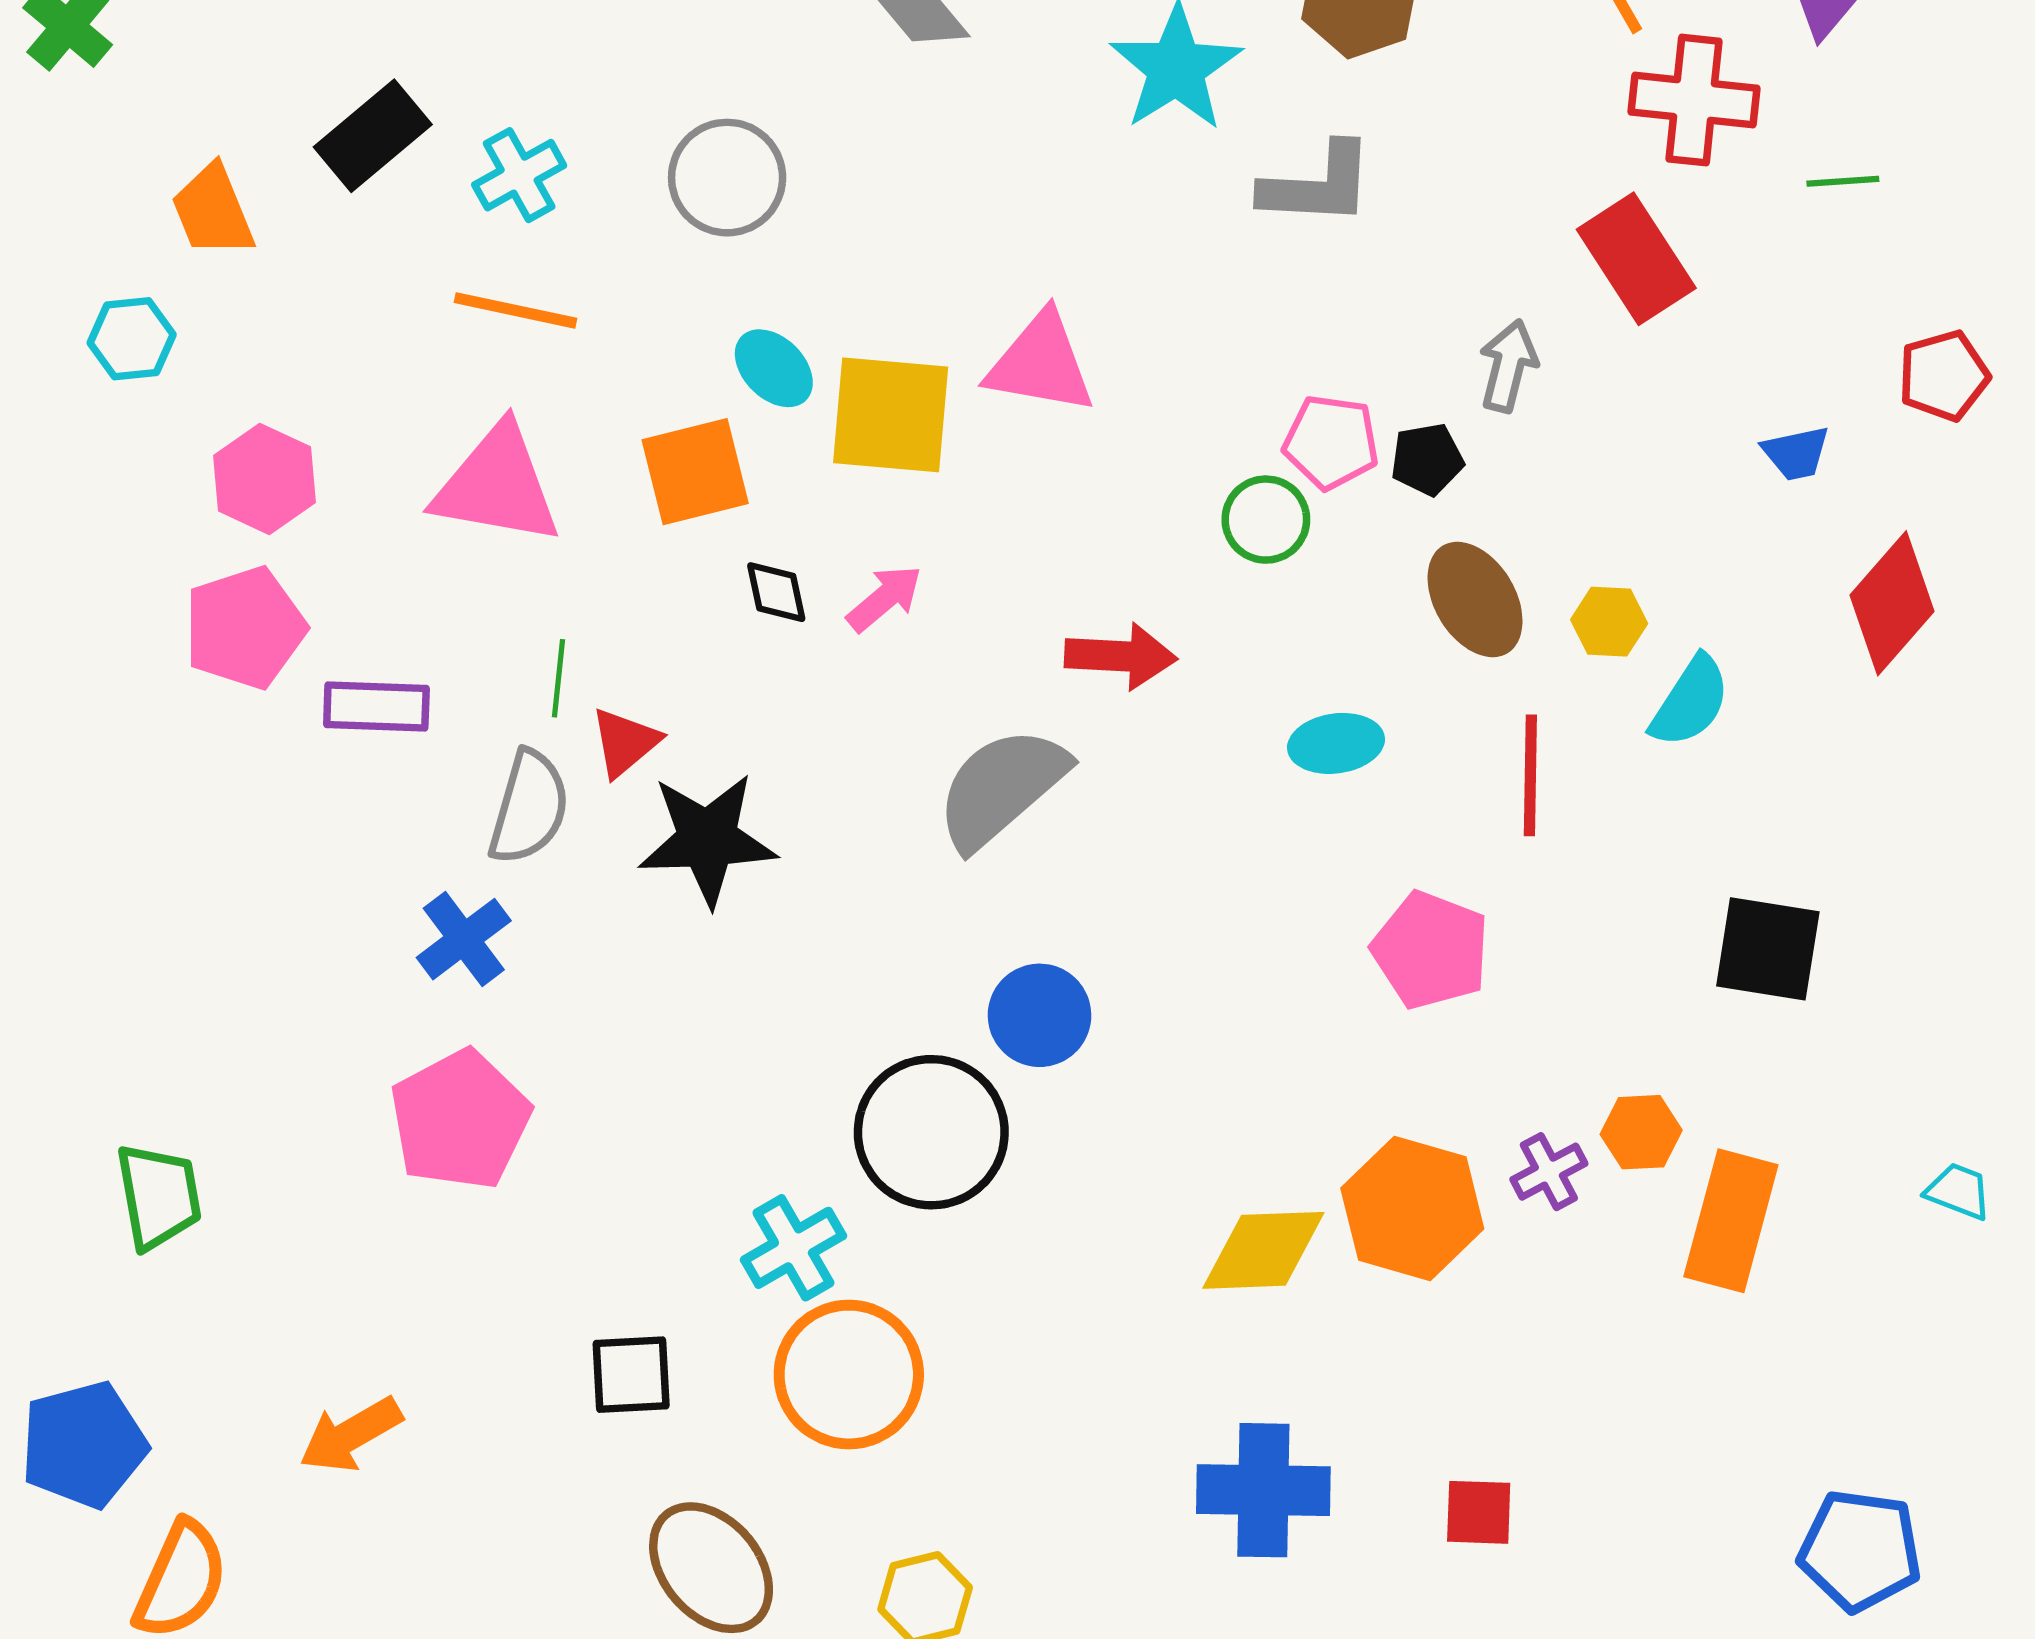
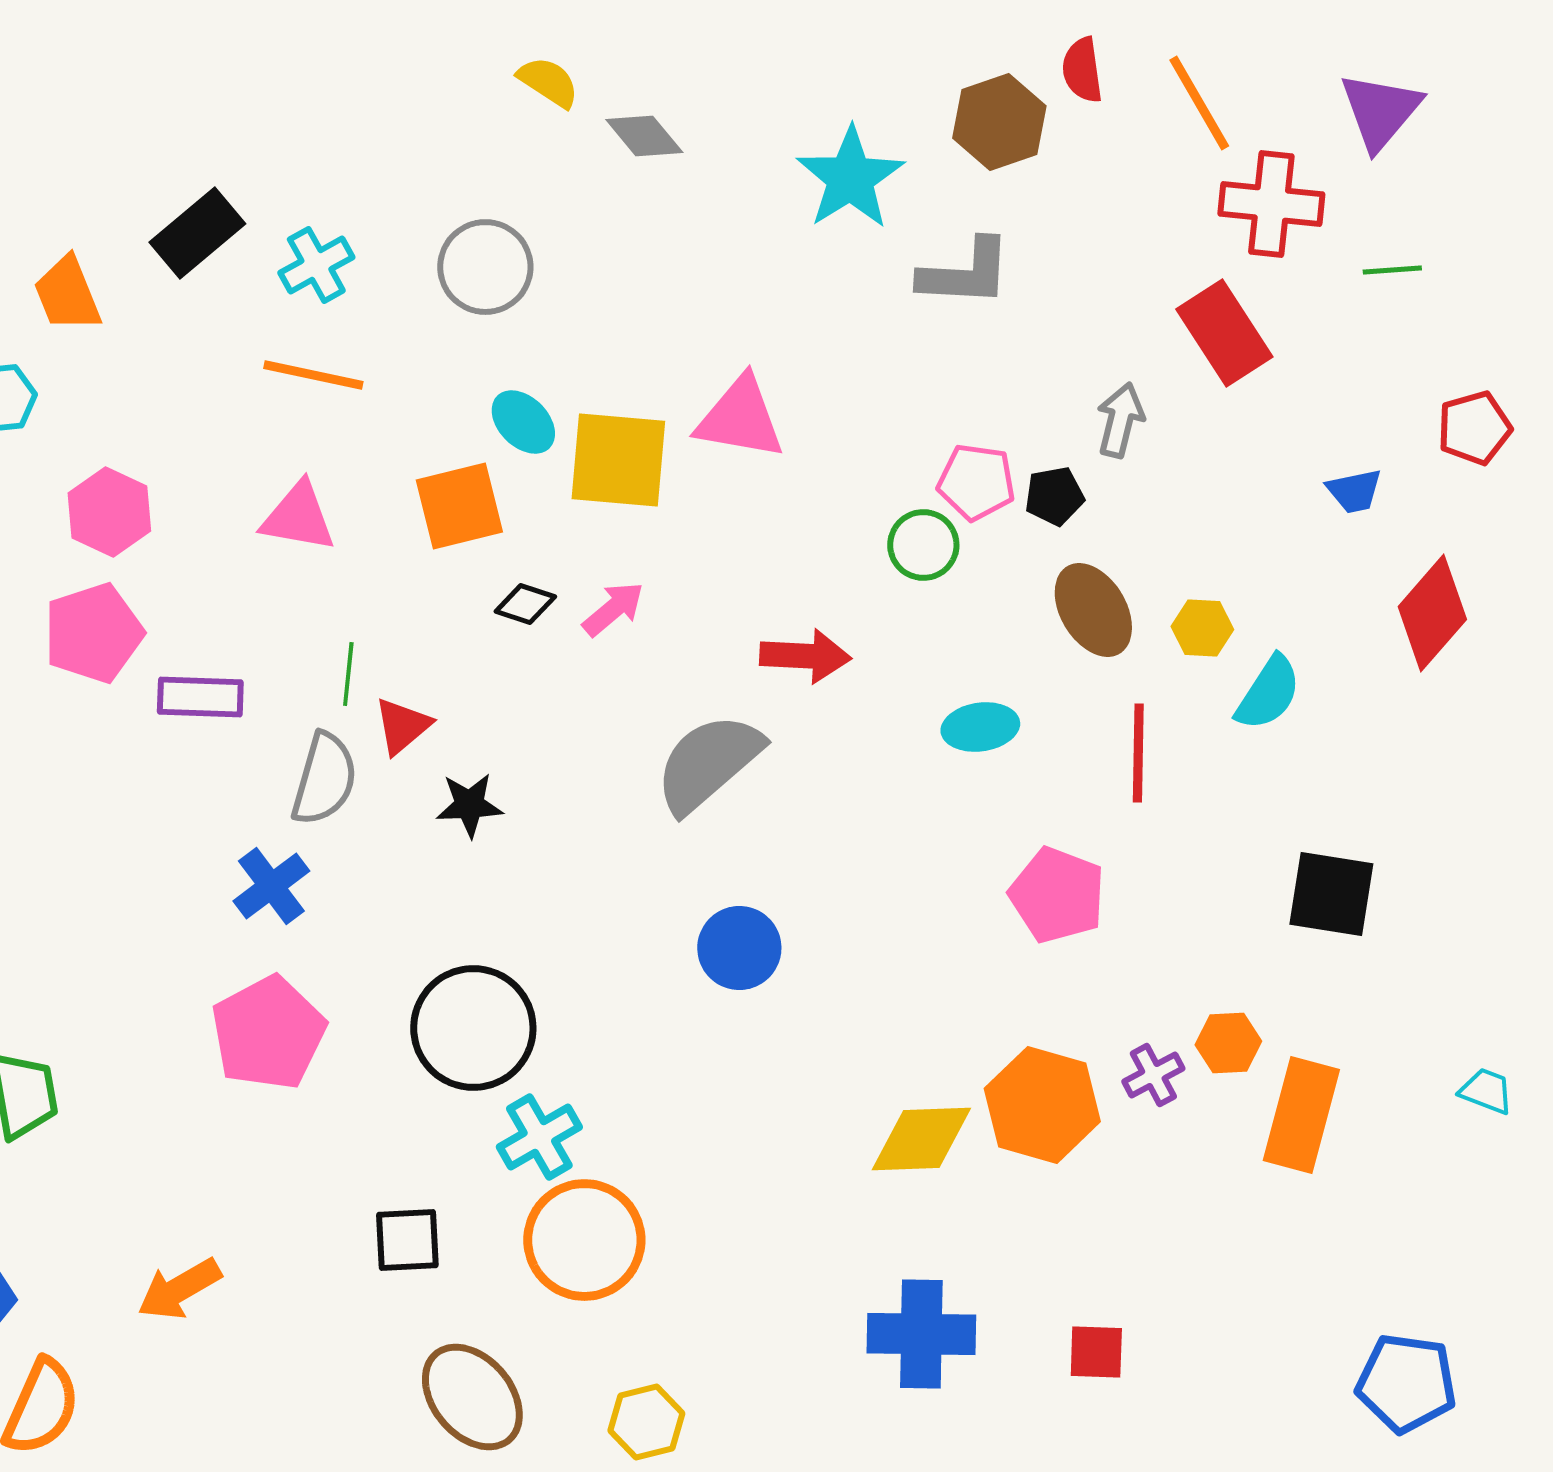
pink triangle: (497, 485) -> (298, 517), size x0.7
black diamond: (776, 592) -> (525, 604), turned -60
black star: (707, 839) -> (469, 805), size x0.6
black circle: (931, 1132) -> (473, 1028), moved

